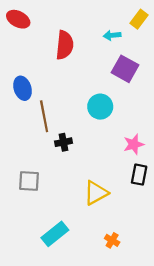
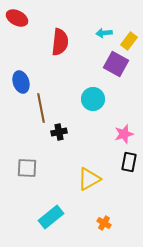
yellow rectangle: (139, 19) -> (129, 41), moved

